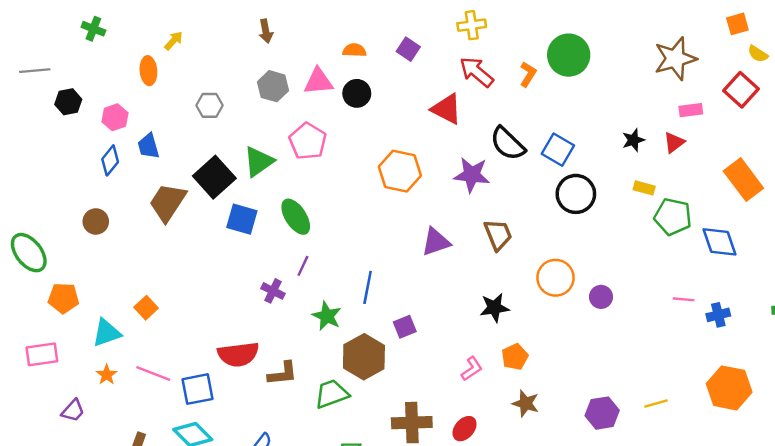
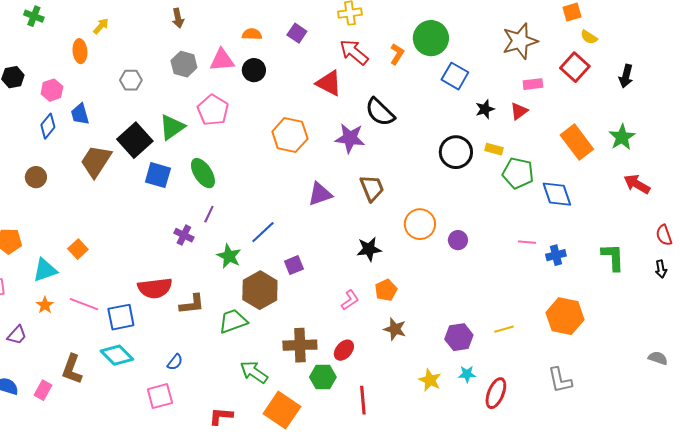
blue square: (558, 150) -> (455, 76), moved
black circle: (576, 194) -> (456, 152), moved
blue line: (368, 287) -> (263, 232), turned 36

